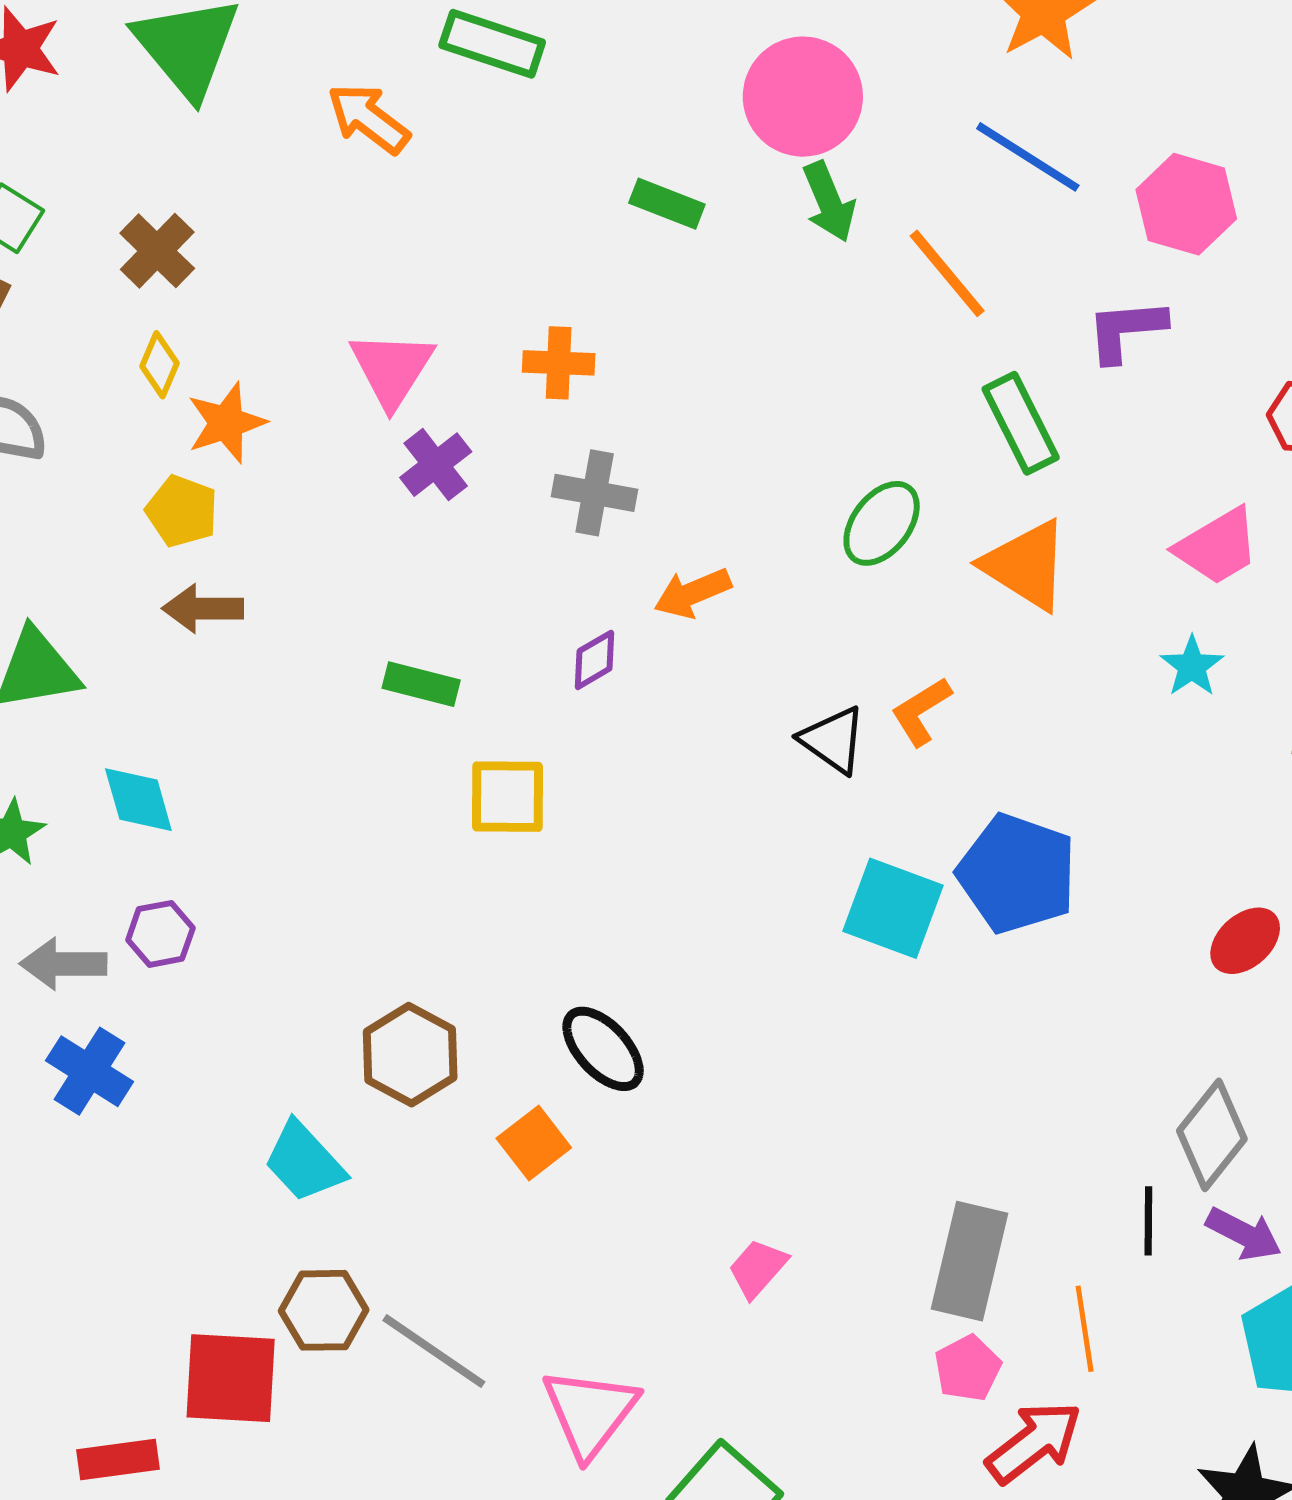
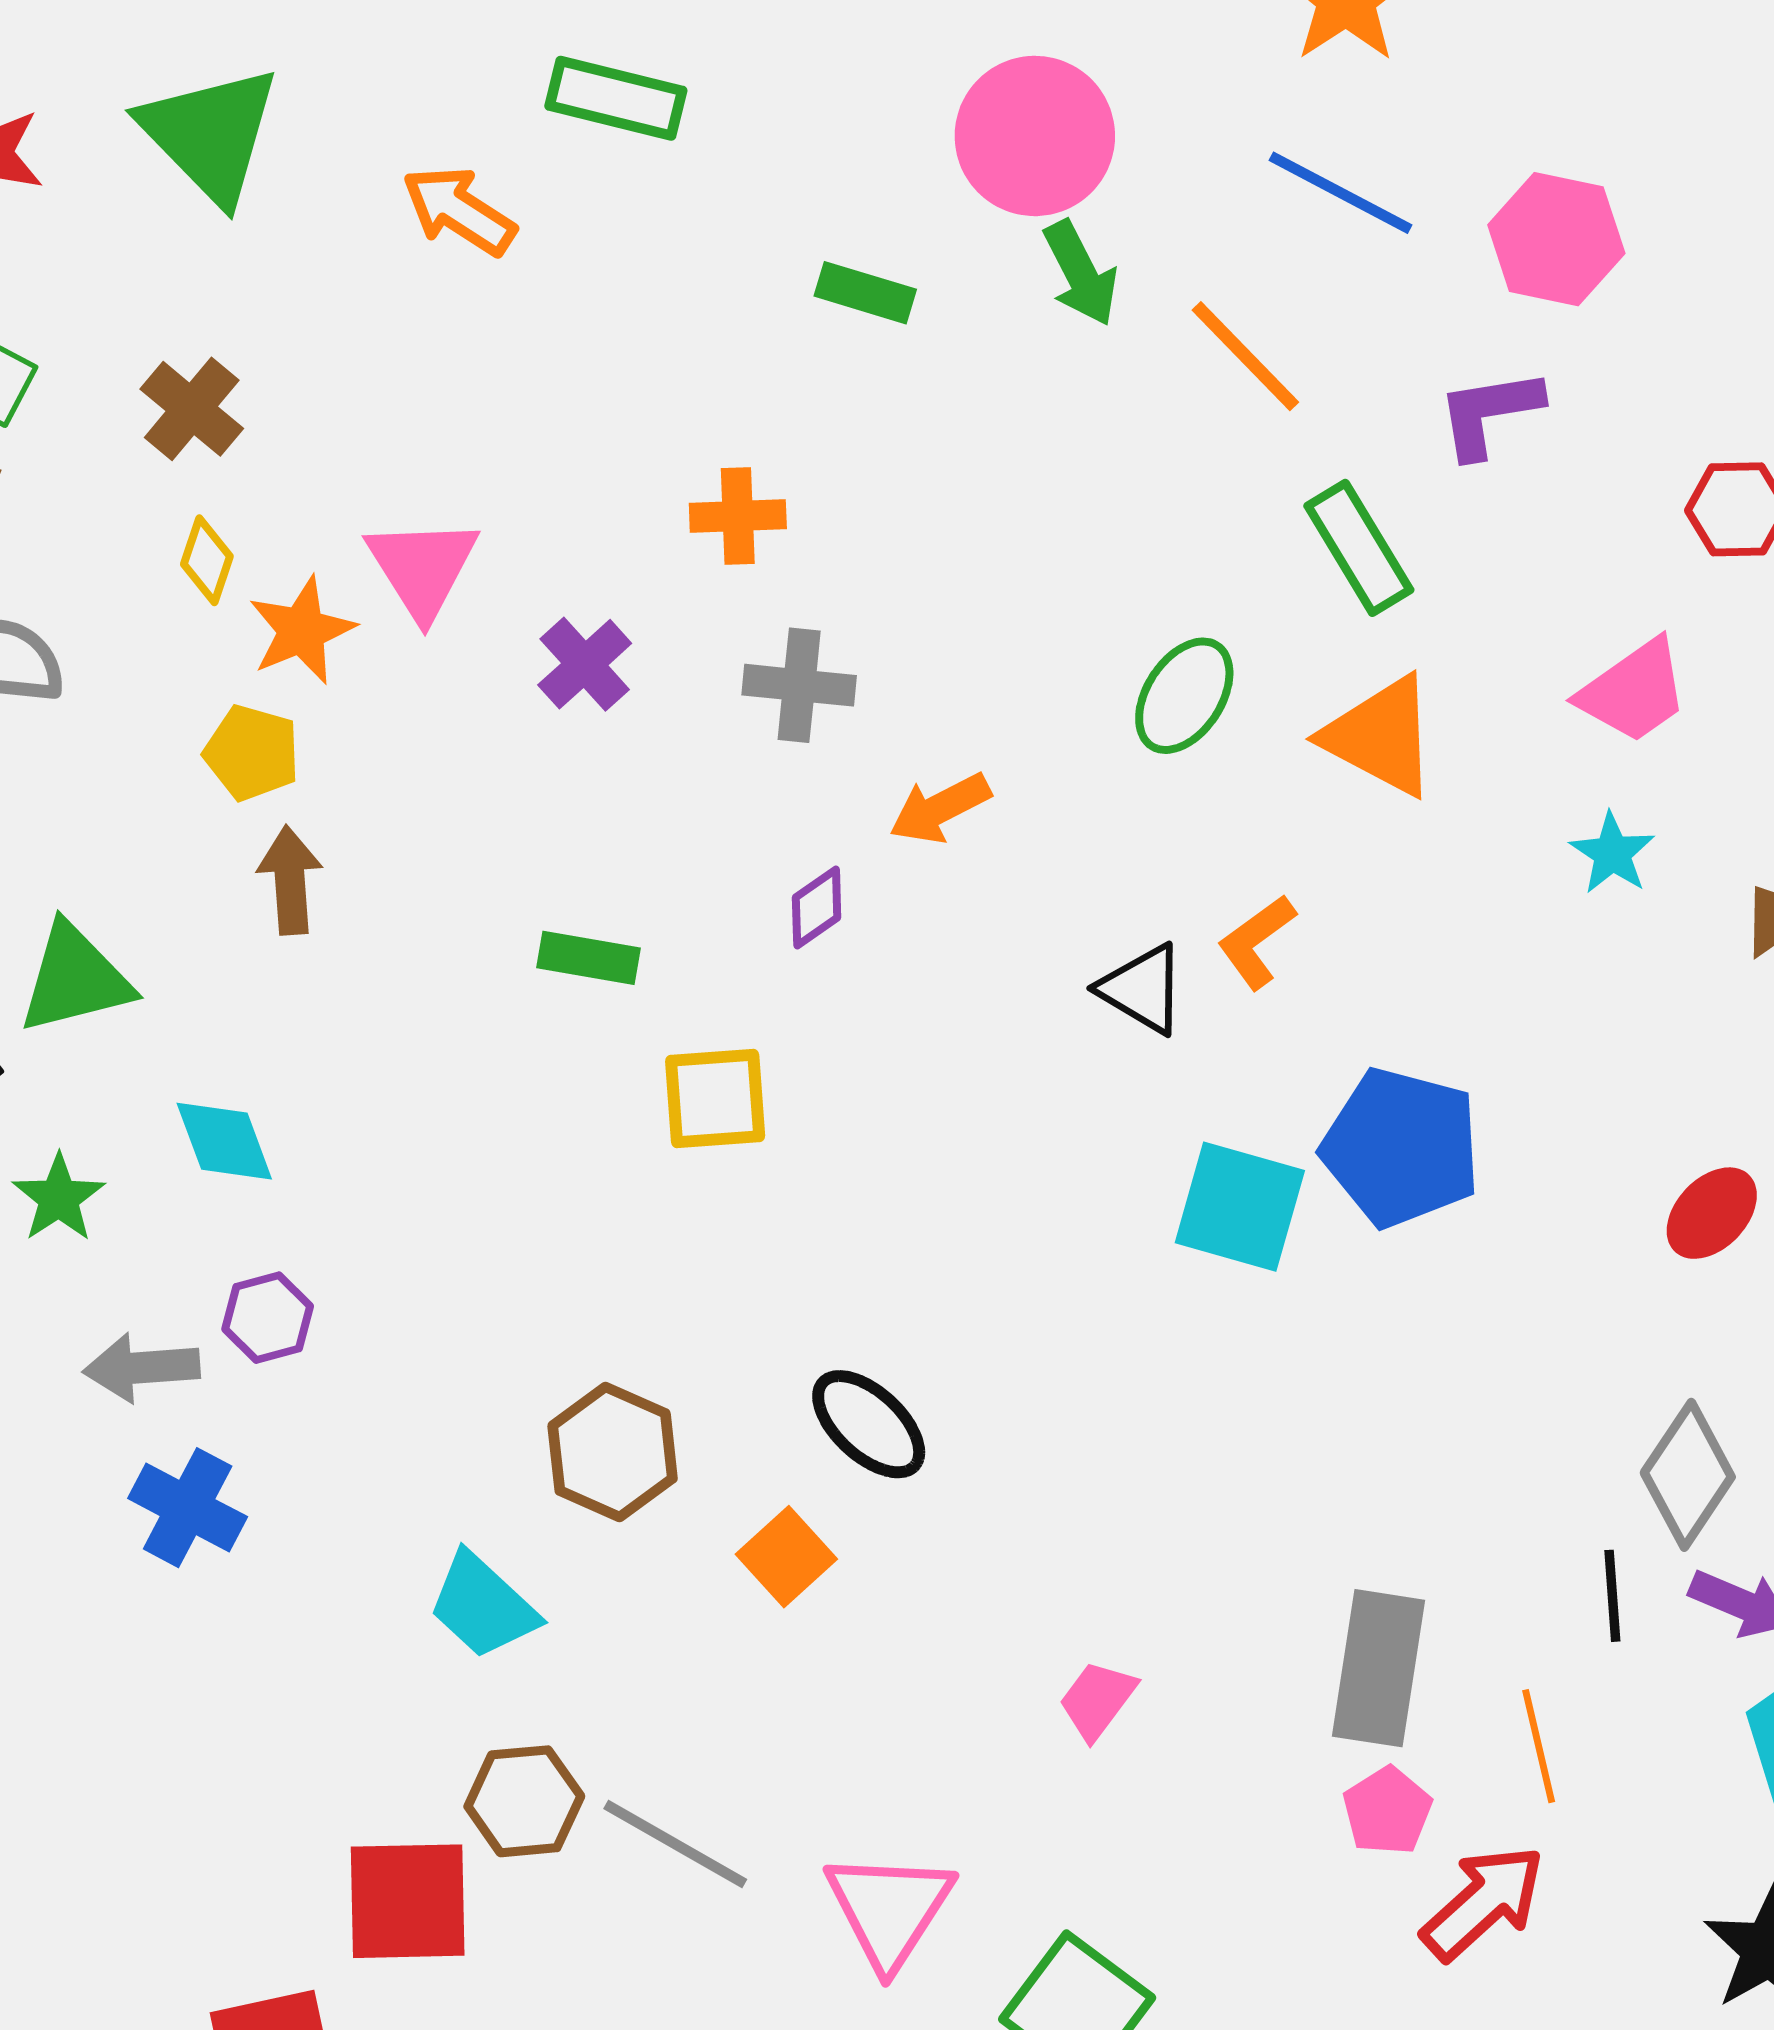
pink triangle: (392, 369) -> (423, 568), moved
brown arrow: (203, 609) -> (290, 880), turned 90

